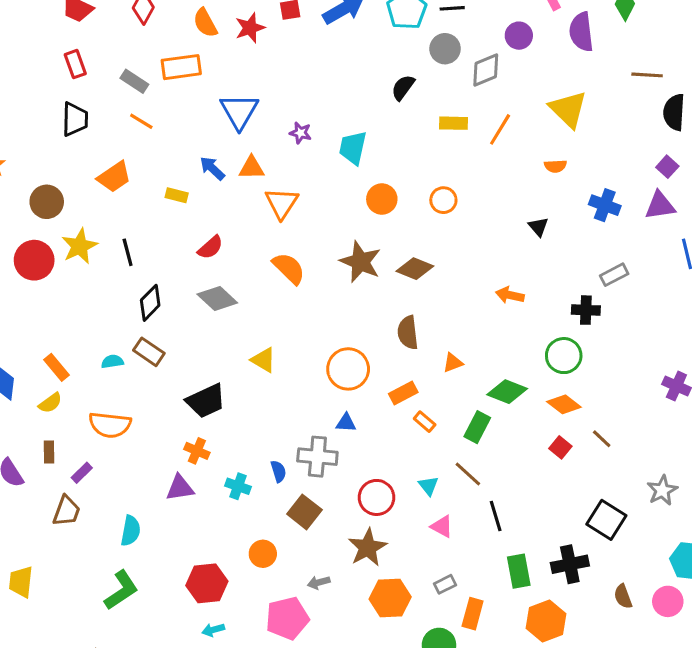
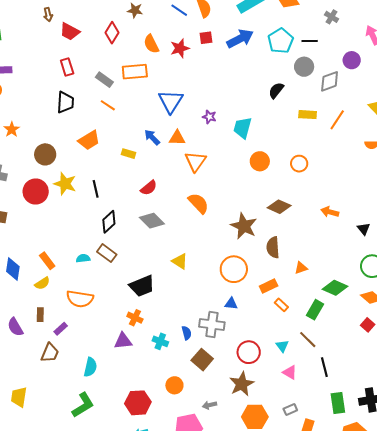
black triangle: (538, 227) -> (364, 229), moved
yellow star: (79, 246) -> (65, 184), turned -30
brown star: (360, 262) -> (244, 226), moved
orange arrow: (510, 295) -> (330, 212), moved

